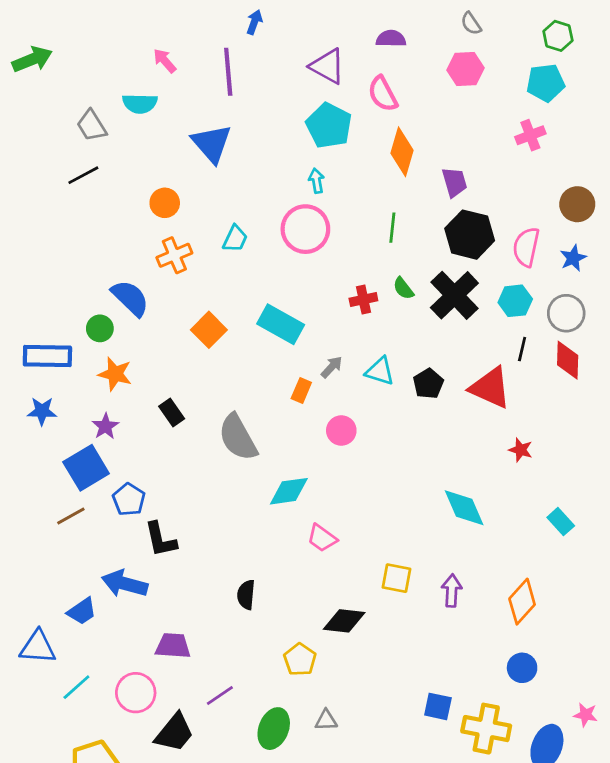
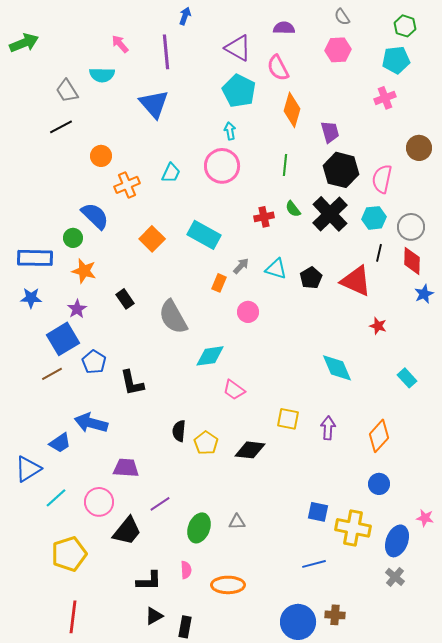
orange circle: (165, 203) -> (101, 156), moved
blue star: (573, 258) -> (424, 294), moved
black L-shape: (161, 540) -> (132, 383), moved
blue triangle: (38, 647) -> (28, 469), turned -36
yellow pentagon: (300, 660) -> (206, 443), moved

